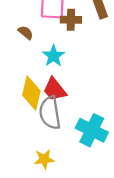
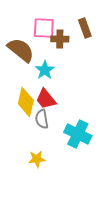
brown semicircle: (26, 33) -> (21, 50), size x2.0
gray semicircle: (50, 113) -> (42, 119), size x0.7

